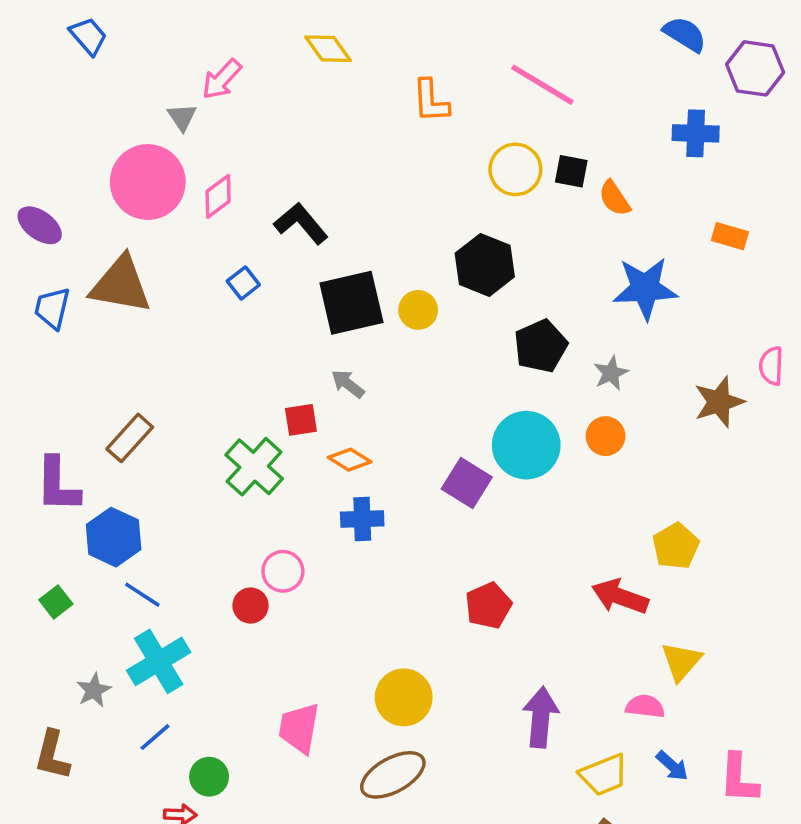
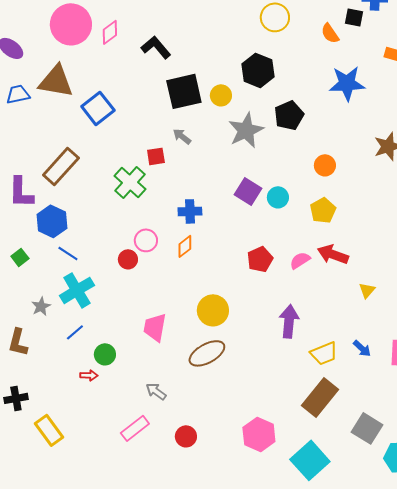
black square: (571, 171) -> (354, 17), moved
blue square: (243, 283) -> (98, 108), moved, size x1.8
blue trapezoid: (52, 308) -> (18, 94), turned 65
gray star: (611, 373) -> (246, 130), moved, size x1.8
brown rectangle: (130, 438) -> (61, 166), size x1.4
cyan circle: (526, 445) -> (278, 197), moved, size x0.6
orange diamond: (350, 460) -> (185, 246), moved, turned -70
yellow pentagon: (676, 546) -> (323, 210), moved
yellow triangle: (681, 661) -> (367, 290), size x0.7
pink semicircle: (645, 706) -> (300, 260), moved, turned -40

